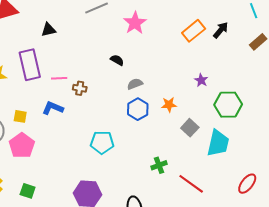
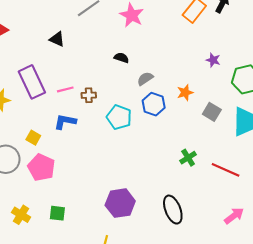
black triangle: (48, 30) -> (57, 39), moved, turned 49
yellow square: (20, 116) -> (33, 138), turned 32
cyan pentagon: (102, 142) -> (119, 117), moved, turned 30

